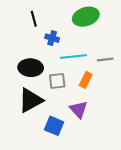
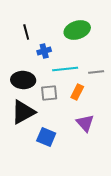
blue cross: (52, 38) -> (44, 51), turned -32
purple triangle: (79, 110) -> (85, 123), moved

